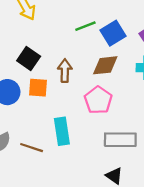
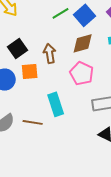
black square: (29, 59) -> (18, 48), turned 30

